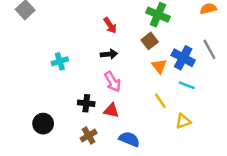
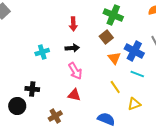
red arrow: (110, 25) -> (73, 24), turned 32
cyan cross: (60, 61) -> (42, 52), moved
black cross: (86, 103) -> (32, 89), moved
blue semicircle: (129, 139) -> (106, 119), moved

